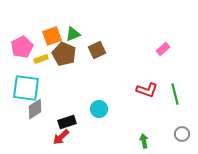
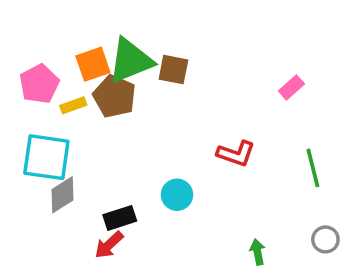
green triangle: (73, 34) -> (130, 61), size x1.8
brown square: (97, 50) -> (173, 70), moved, turned 36
red L-shape: (147, 90) -> (236, 154), moved

